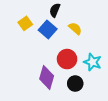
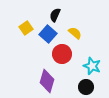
red circle: (67, 59) -> (62, 54), moved
black circle: (75, 84) -> (86, 87), moved

